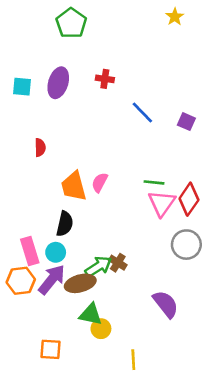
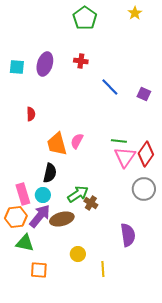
green pentagon: (71, 23) -> (85, 18), moved
green arrow: (98, 267) -> (78, 194), moved
purple semicircle: (166, 304) -> (128, 235), turned 30
green triangle: (91, 314) -> (25, 243), moved
yellow line: (133, 360) -> (103, 269), moved

